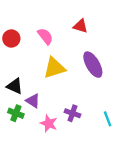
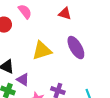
pink semicircle: (45, 36) -> (25, 12), moved

